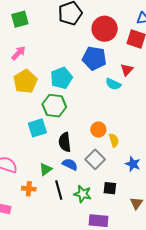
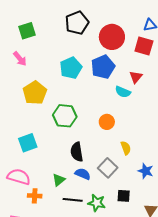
pink arrow: (18, 53) -> (20, 59), moved, turned 98
blue pentagon: (94, 58) -> (103, 67), turned -30
cyan pentagon: (61, 78) -> (71, 68), moved
cyan square: (37, 128) -> (28, 143), moved
orange circle: (98, 130) -> (107, 122), moved
orange cross: (29, 189) -> (35, 196), moved
black line: (59, 190) -> (73, 200), turned -66

